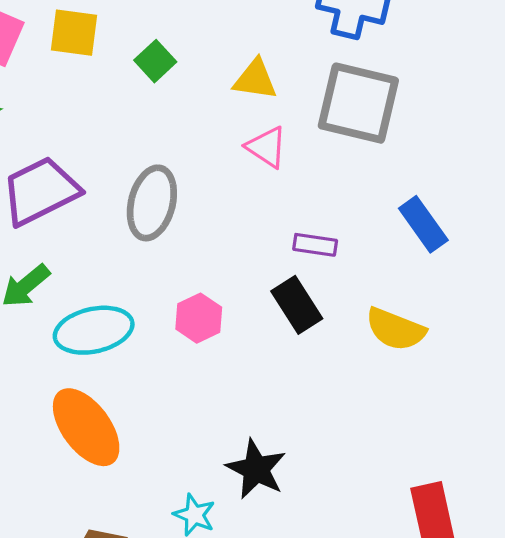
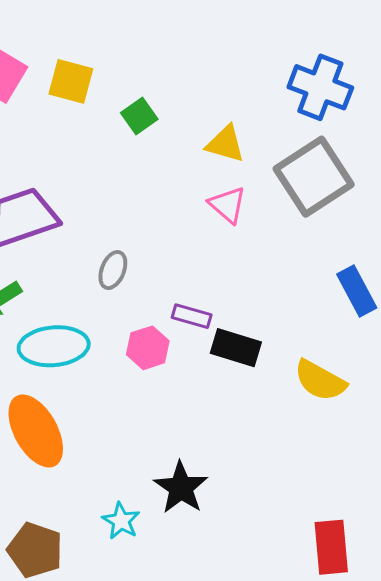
gray square: (358, 103) -> (314, 177), turned 36
gray ellipse: (152, 203) -> (113, 270), moved, size x0.6
purple rectangle: (315, 245) -> (192, 316), moved
black rectangle: (297, 305) -> (236, 348), turned -48

